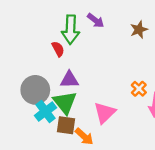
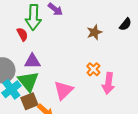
brown star: (139, 30) -> (94, 32), moved
brown square: (66, 125) -> (29, 101), turned -30

